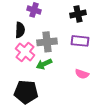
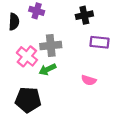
black semicircle: (20, 30) -> (14, 22), moved
purple rectangle: (80, 41) -> (100, 42), moved

